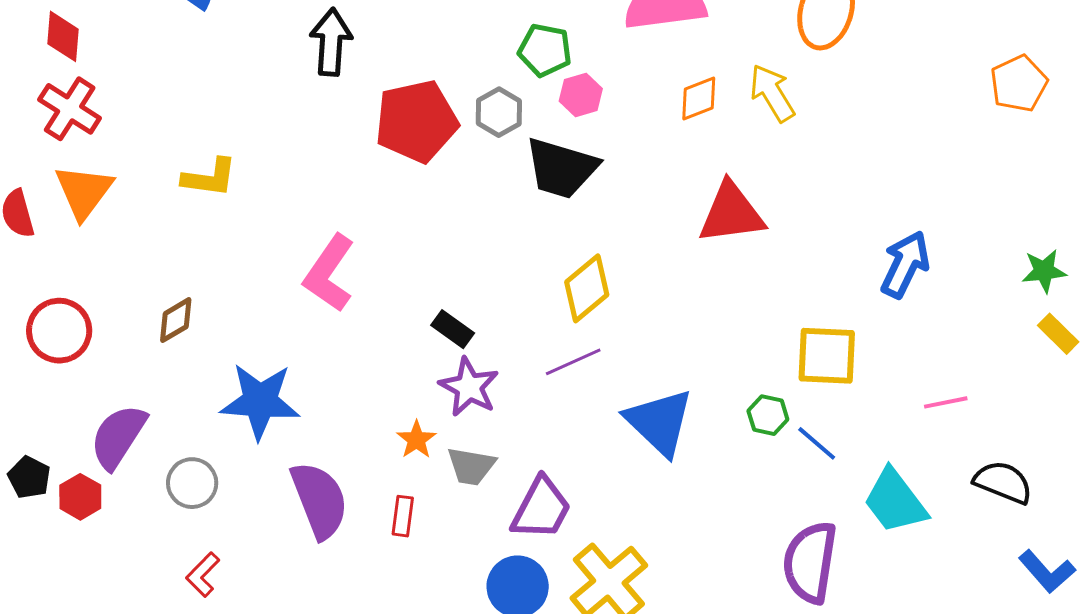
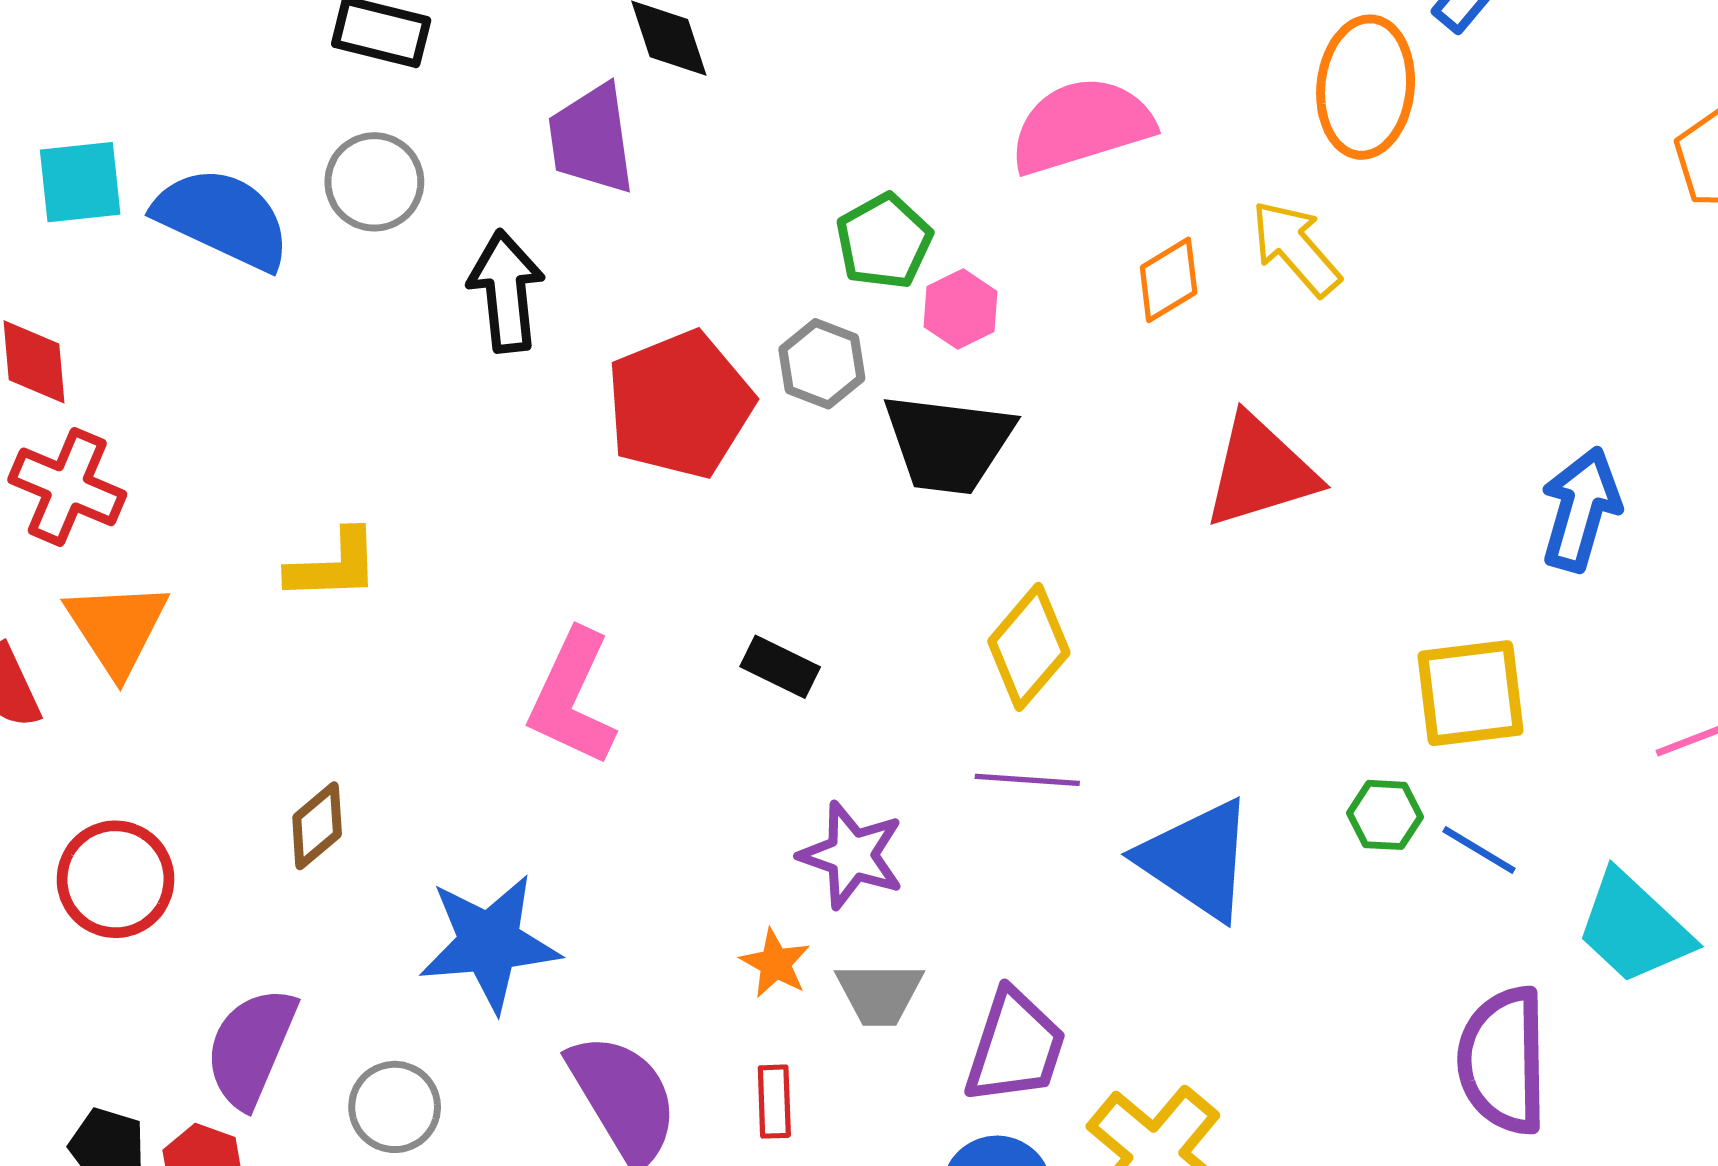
green pentagon: (545, 50) -> (884, 241), turned -30
black rectangle: (453, 329) -> (780, 667), moved
purple line: (573, 362) -> (1027, 780), turned 38

